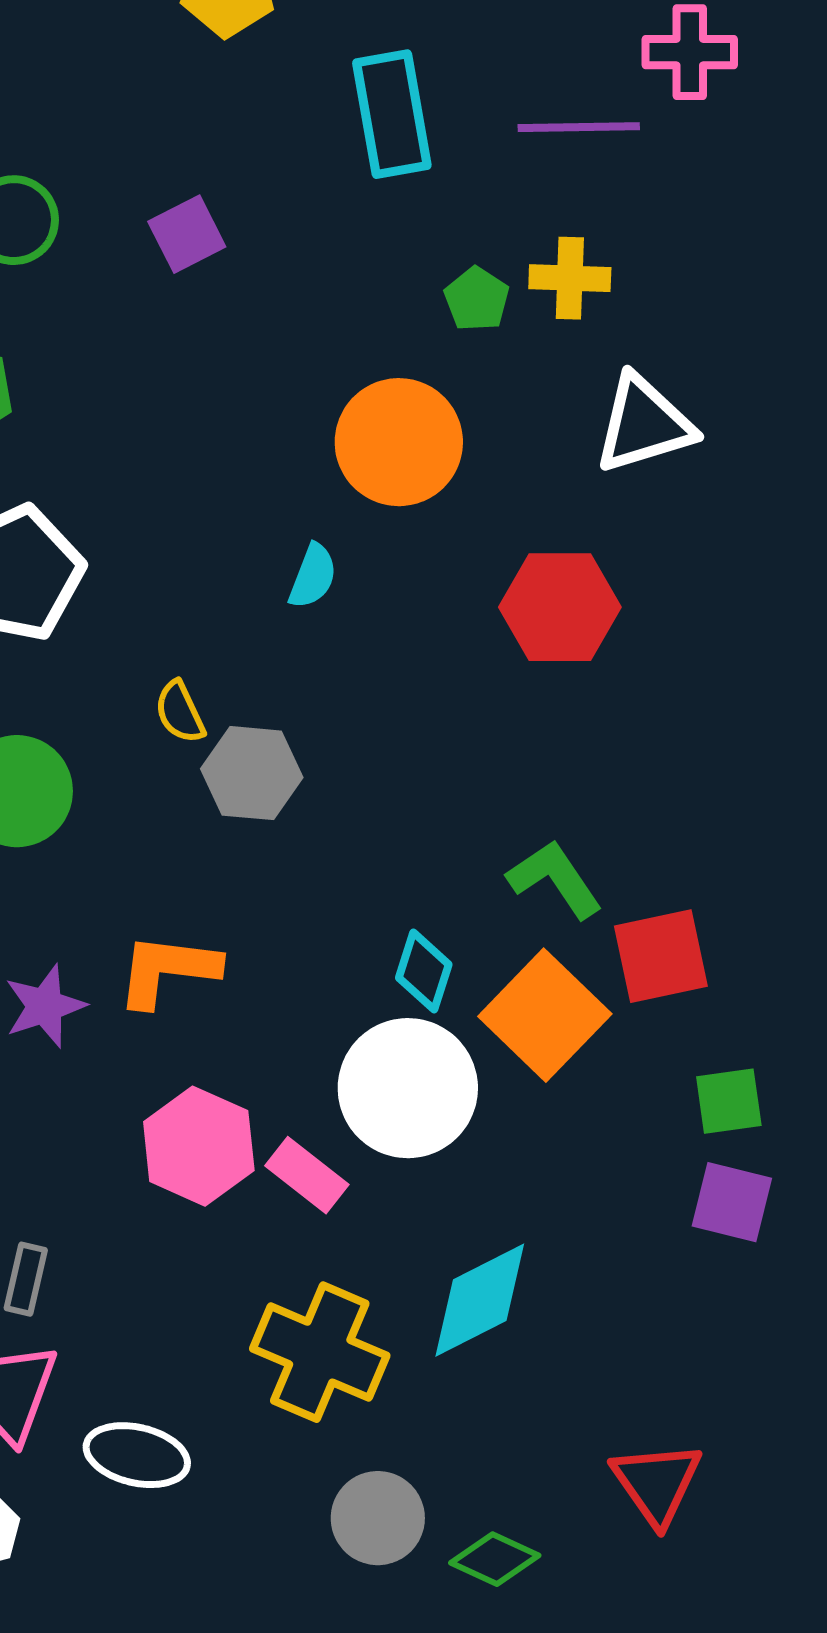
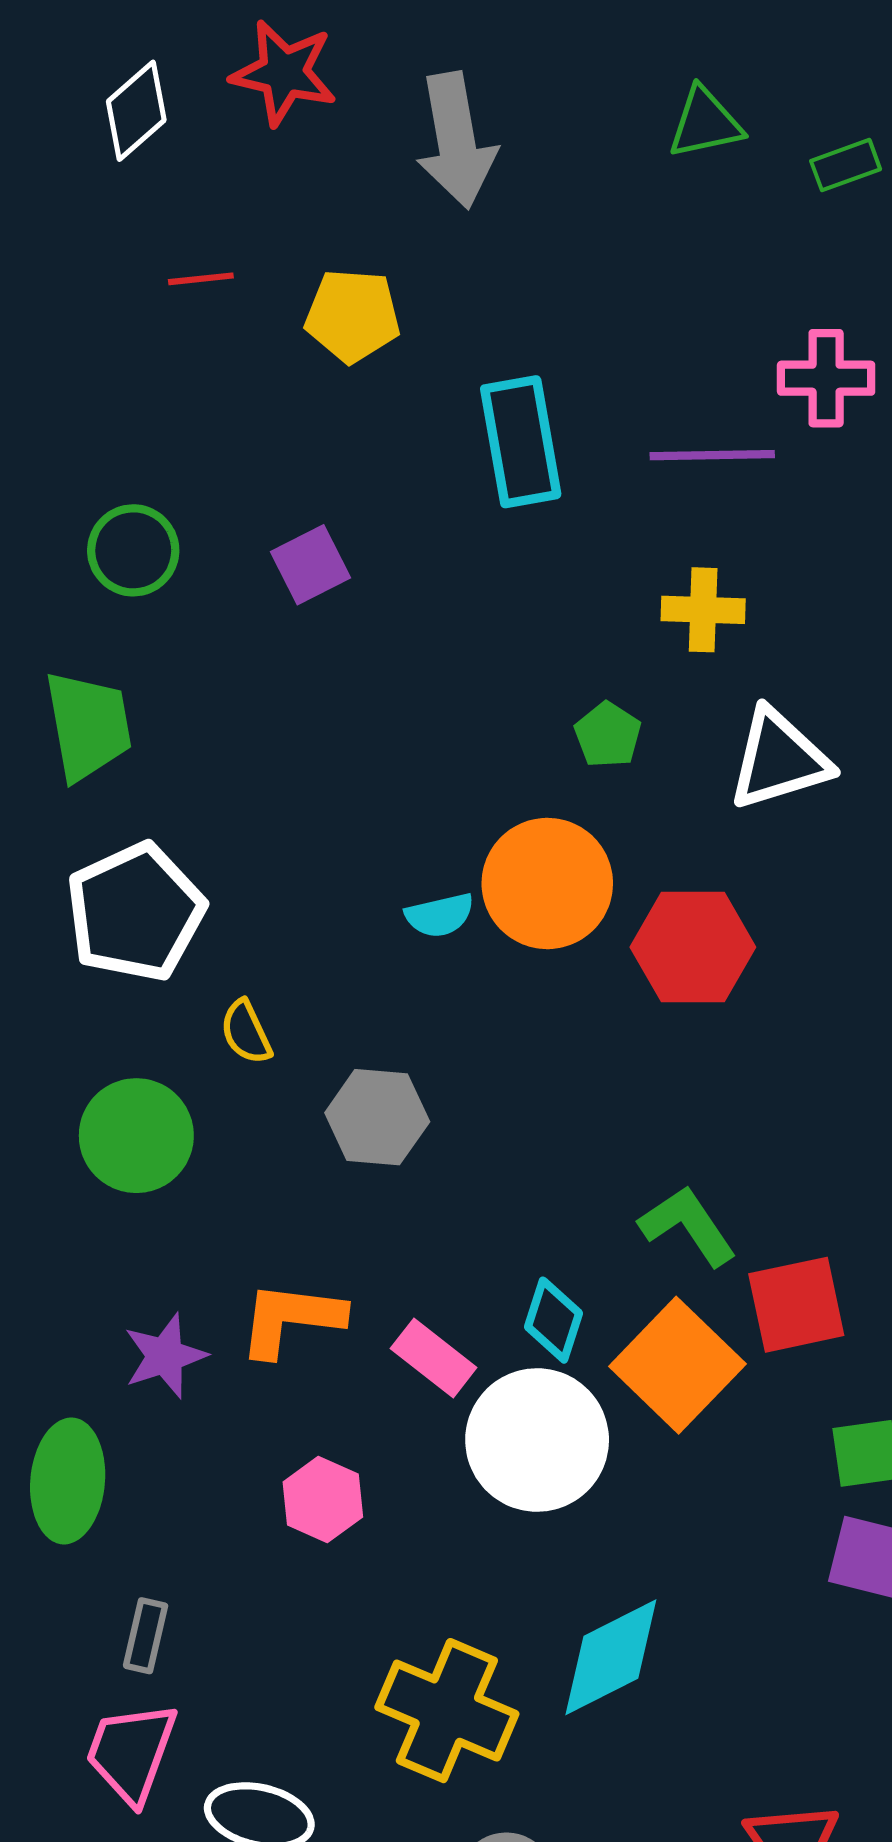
green pentagon: (477, 299) -> (608, 735), moved
orange circle: (399, 442) -> (547, 883), moved
cyan semicircle: (313, 576) -> (440, 915), turned 56
yellow semicircle: (180, 712) -> (246, 1032), moved
pink hexagon: (199, 1146) -> (323, 1499), size x0.7
pink rectangle: (307, 1175) -> (434, 1358), moved

